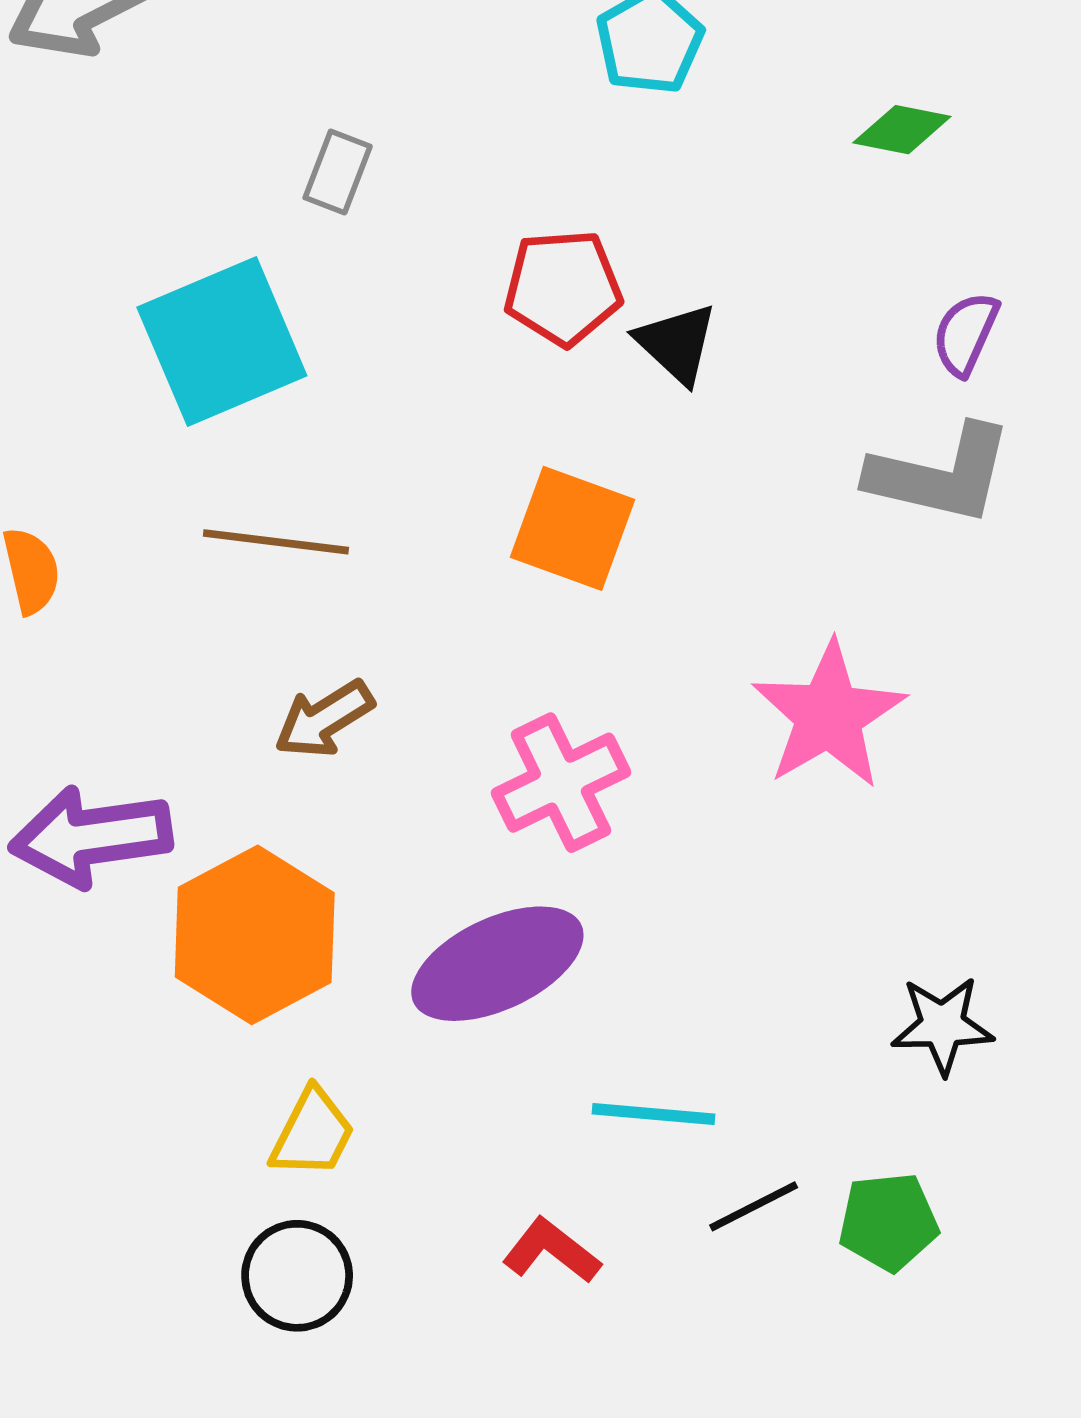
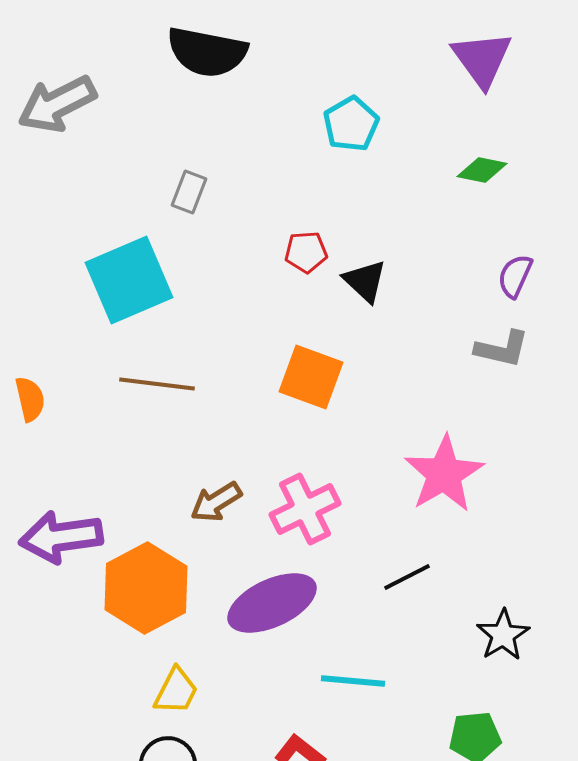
red pentagon: (563, 288) -> (306, 252), size x0.7
gray L-shape: (940, 474) -> (502, 349), size x0.7
brown arrow: (324, 719) -> (216, 502), moved
black star: (942, 1025) -> (503, 635), turned -30
black line: (754, 1206) -> (407, 577), moved

